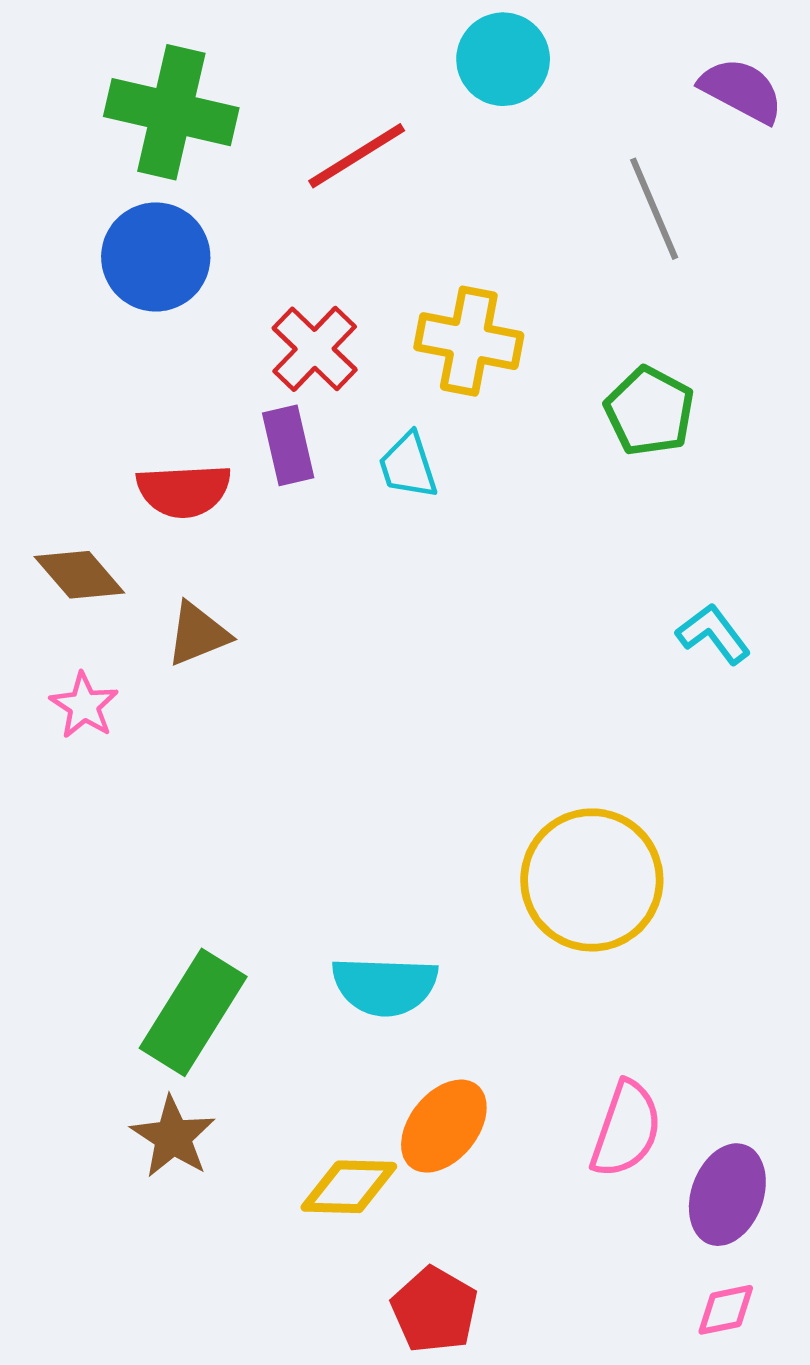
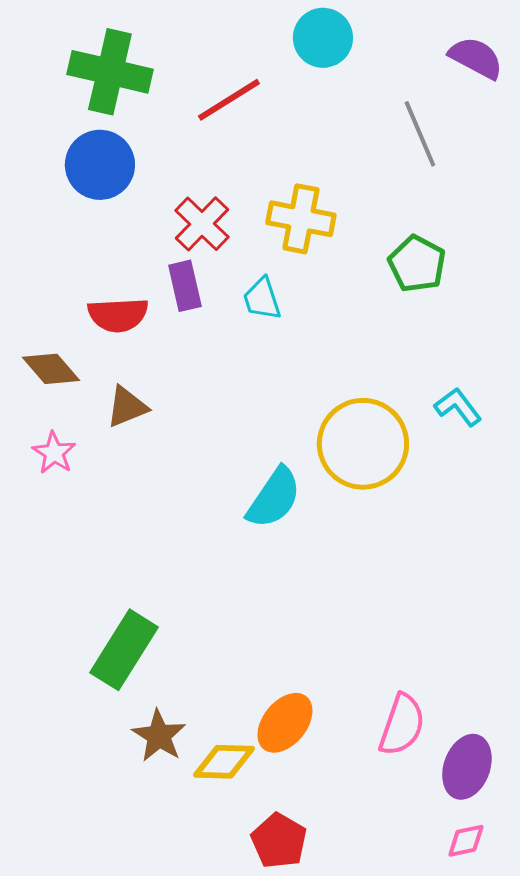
yellow circle: (592, 880) -> (363, 444), moved
cyan semicircle: (385, 986) -> (274, 498), moved, turned -58
brown star: (173, 1137) -> (159, 736), moved

